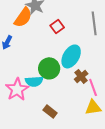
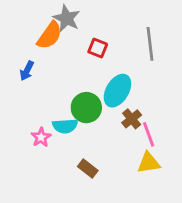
red square: (57, 26) -> (98, 48), turned -32
pink star: (17, 89) -> (41, 137), size x0.6

